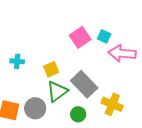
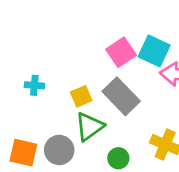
cyan square: (104, 36) -> (154, 51), size x1.6
gray rectangle: (84, 84) -> (121, 96), moved

